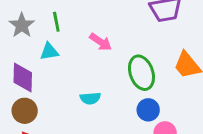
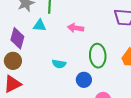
pink arrow: (101, 42) -> (76, 28), turned 140
blue circle: (148, 110) -> (84, 80), moved

